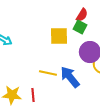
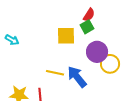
green square: (80, 27) -> (87, 27), turned 32

